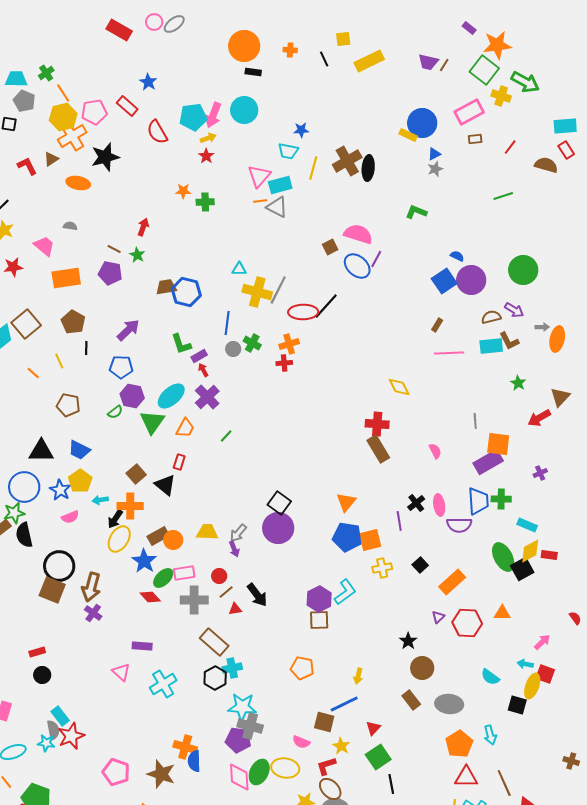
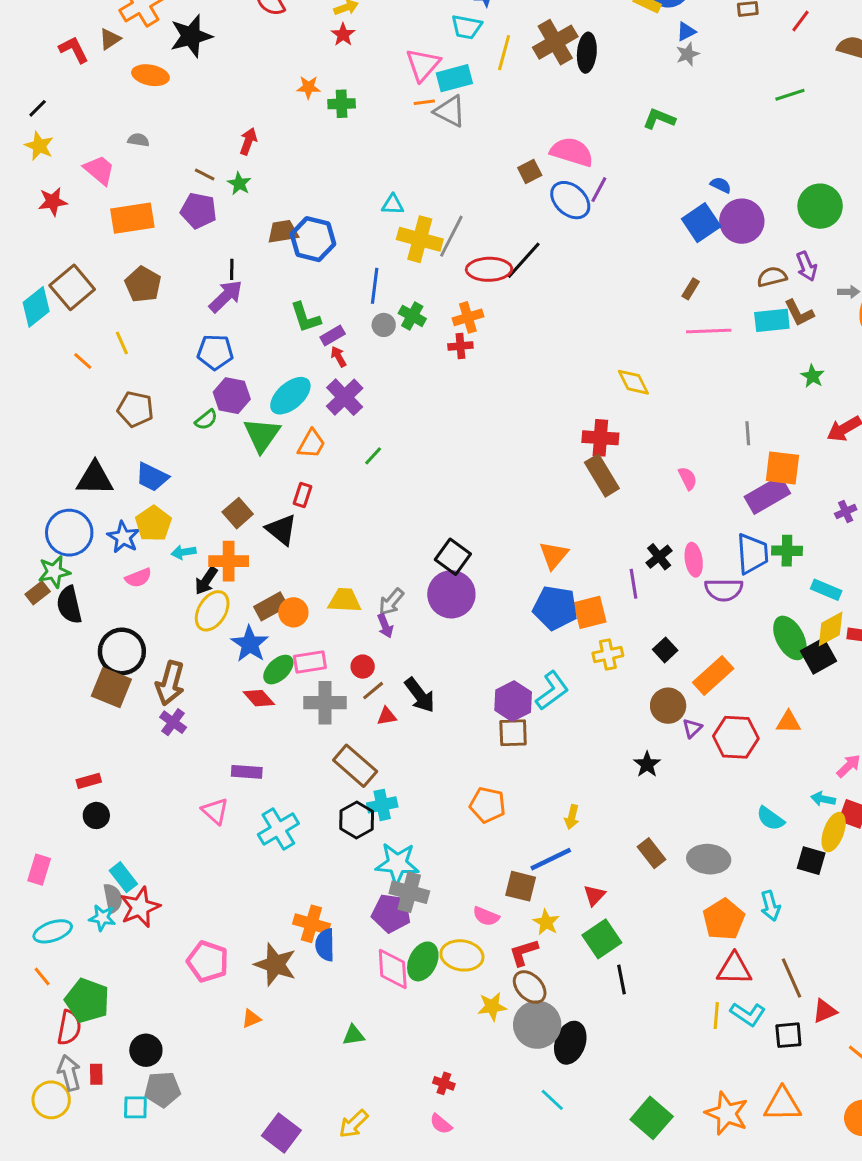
purple arrow: (514, 310) -> (807, 266), turned 36
black line: (86, 348) -> (232, 269), moved
brown circle: (422, 668) -> (668, 706), moved

